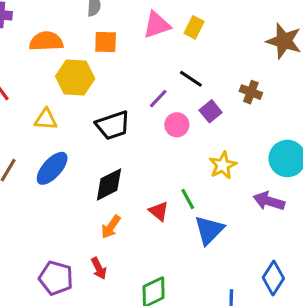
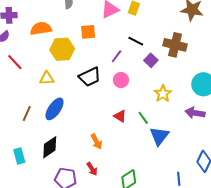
orange square: (106, 42) -> (88, 32), moved
brown cross: (251, 92) -> (175, 45), size x1.6
pink circle: (177, 125) -> (121, 80), moved
black diamond: (109, 185) -> (50, 147), moved
red triangle: (159, 211) -> (120, 116), moved
orange arrow: (111, 227) -> (96, 142), turned -56

